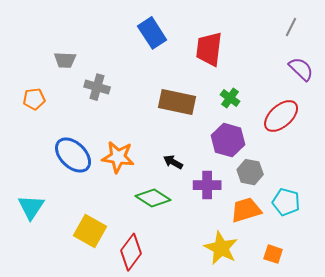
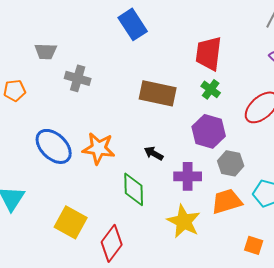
red trapezoid: (209, 49) -> (209, 53), moved
green diamond: (153, 198) -> (134, 189), turned 56
yellow star: (221, 248) -> (184, 221), moved

